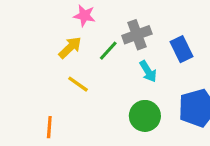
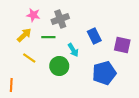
gray cross: (137, 35) -> (60, 19), moved
green line: (108, 51) -> (48, 37), turned 48
green circle: (145, 116) -> (59, 66), moved

